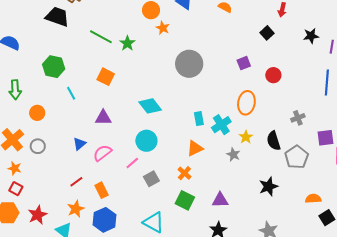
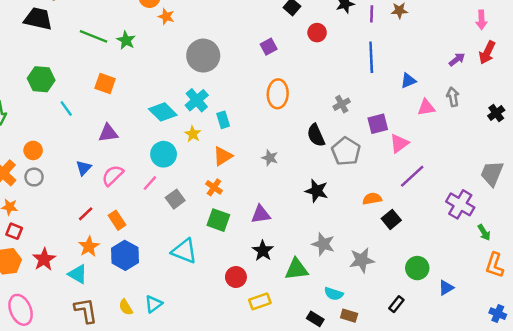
red circle: (273, 75) -> (317, 33), moved
orange circle: (37, 113) -> (33, 150), moved
cyan cross: (221, 125) -> (197, 100), moved
yellow star: (246, 137) -> (193, 134), moved
black star: (268, 186) -> (317, 191), turned -30

